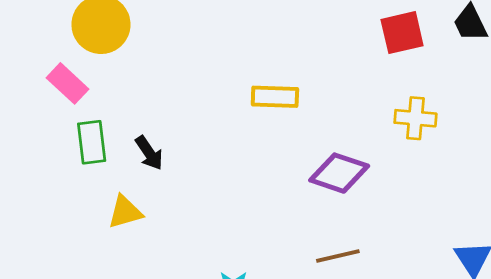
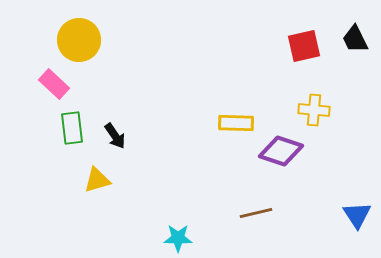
yellow rectangle: (275, 97) -> (236, 123), moved
purple diamond: (339, 173) -> (281, 151), moved

